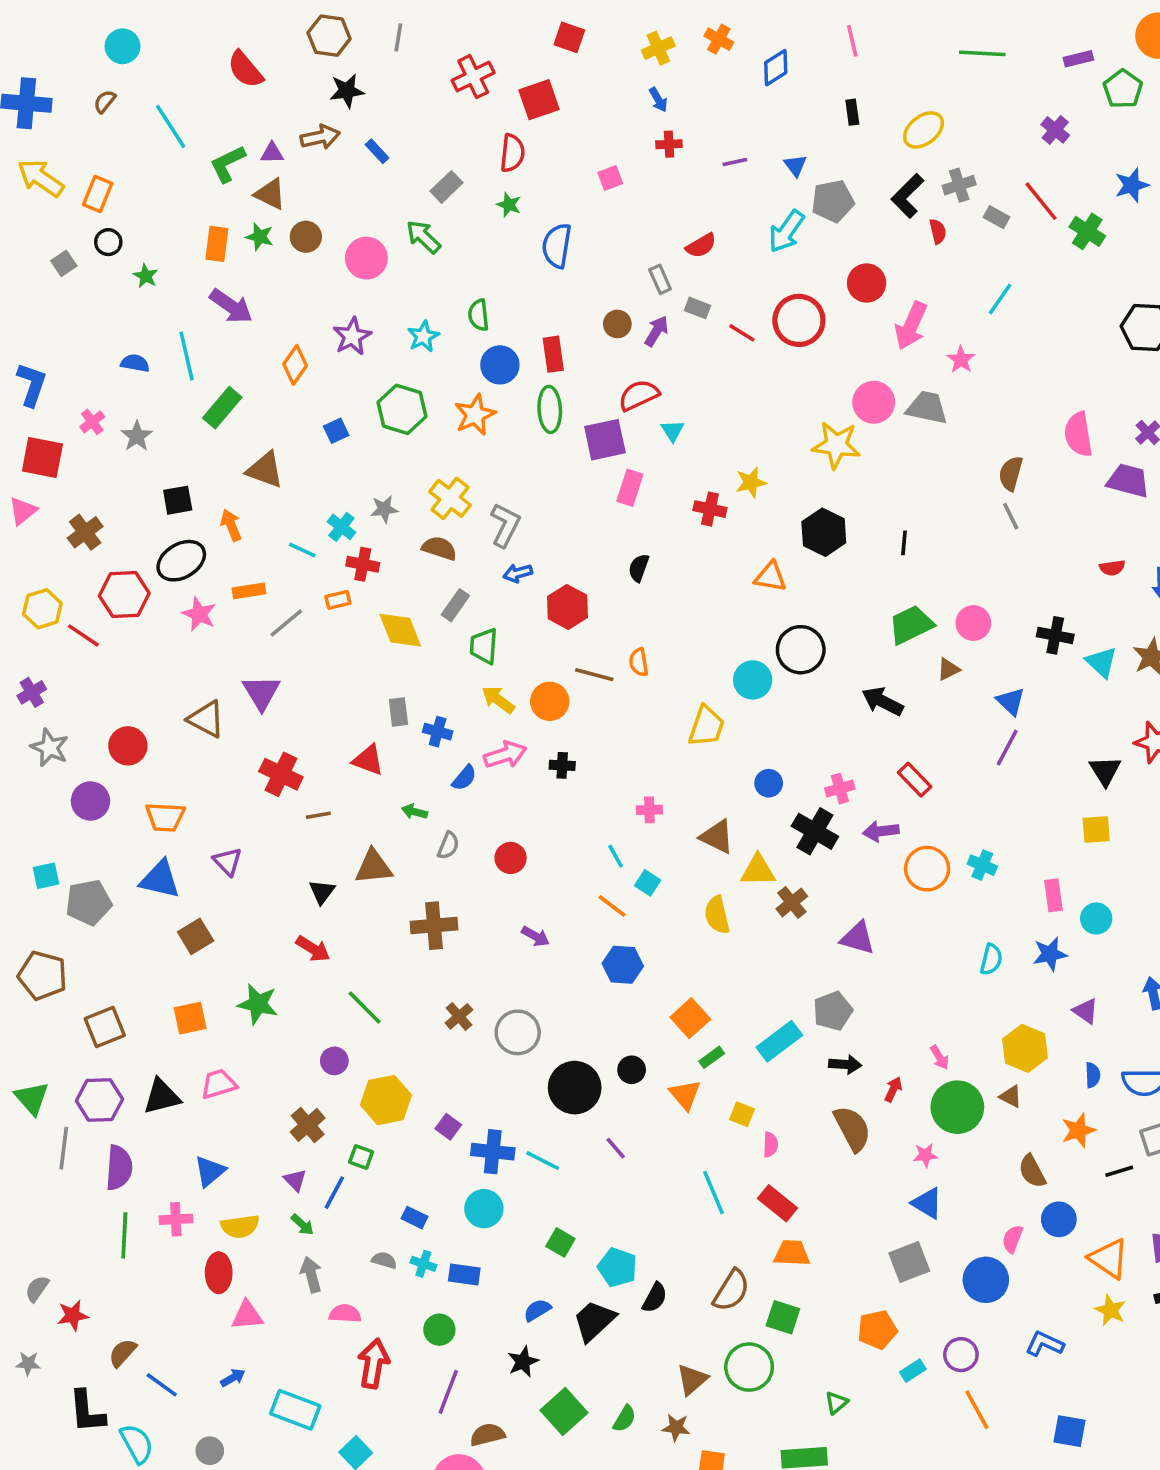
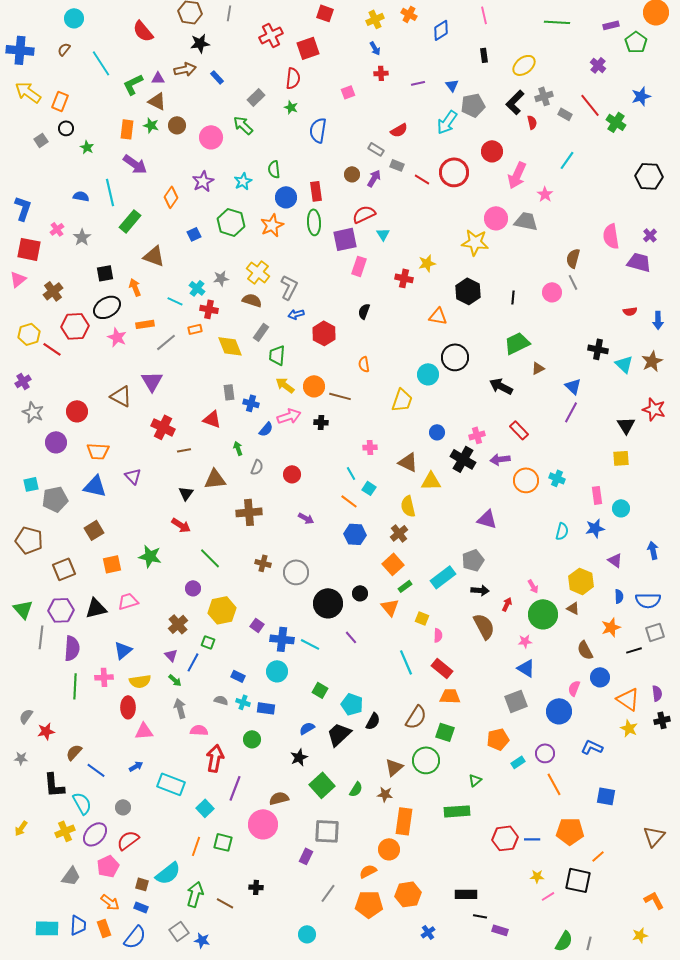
gray rectangle: (660, 279) -> (376, 149), turned -35
pink circle: (973, 623) -> (552, 292), moved
brown line: (594, 675) -> (340, 396), moved
green arrow: (414, 812) -> (238, 448), turned 56
brown cross: (792, 902) -> (399, 533), moved
brown square: (196, 936) -> (94, 530), moved
brown cross: (459, 1016) -> (263, 563), turned -35
purple line: (448, 1392) -> (235, 788), moved

